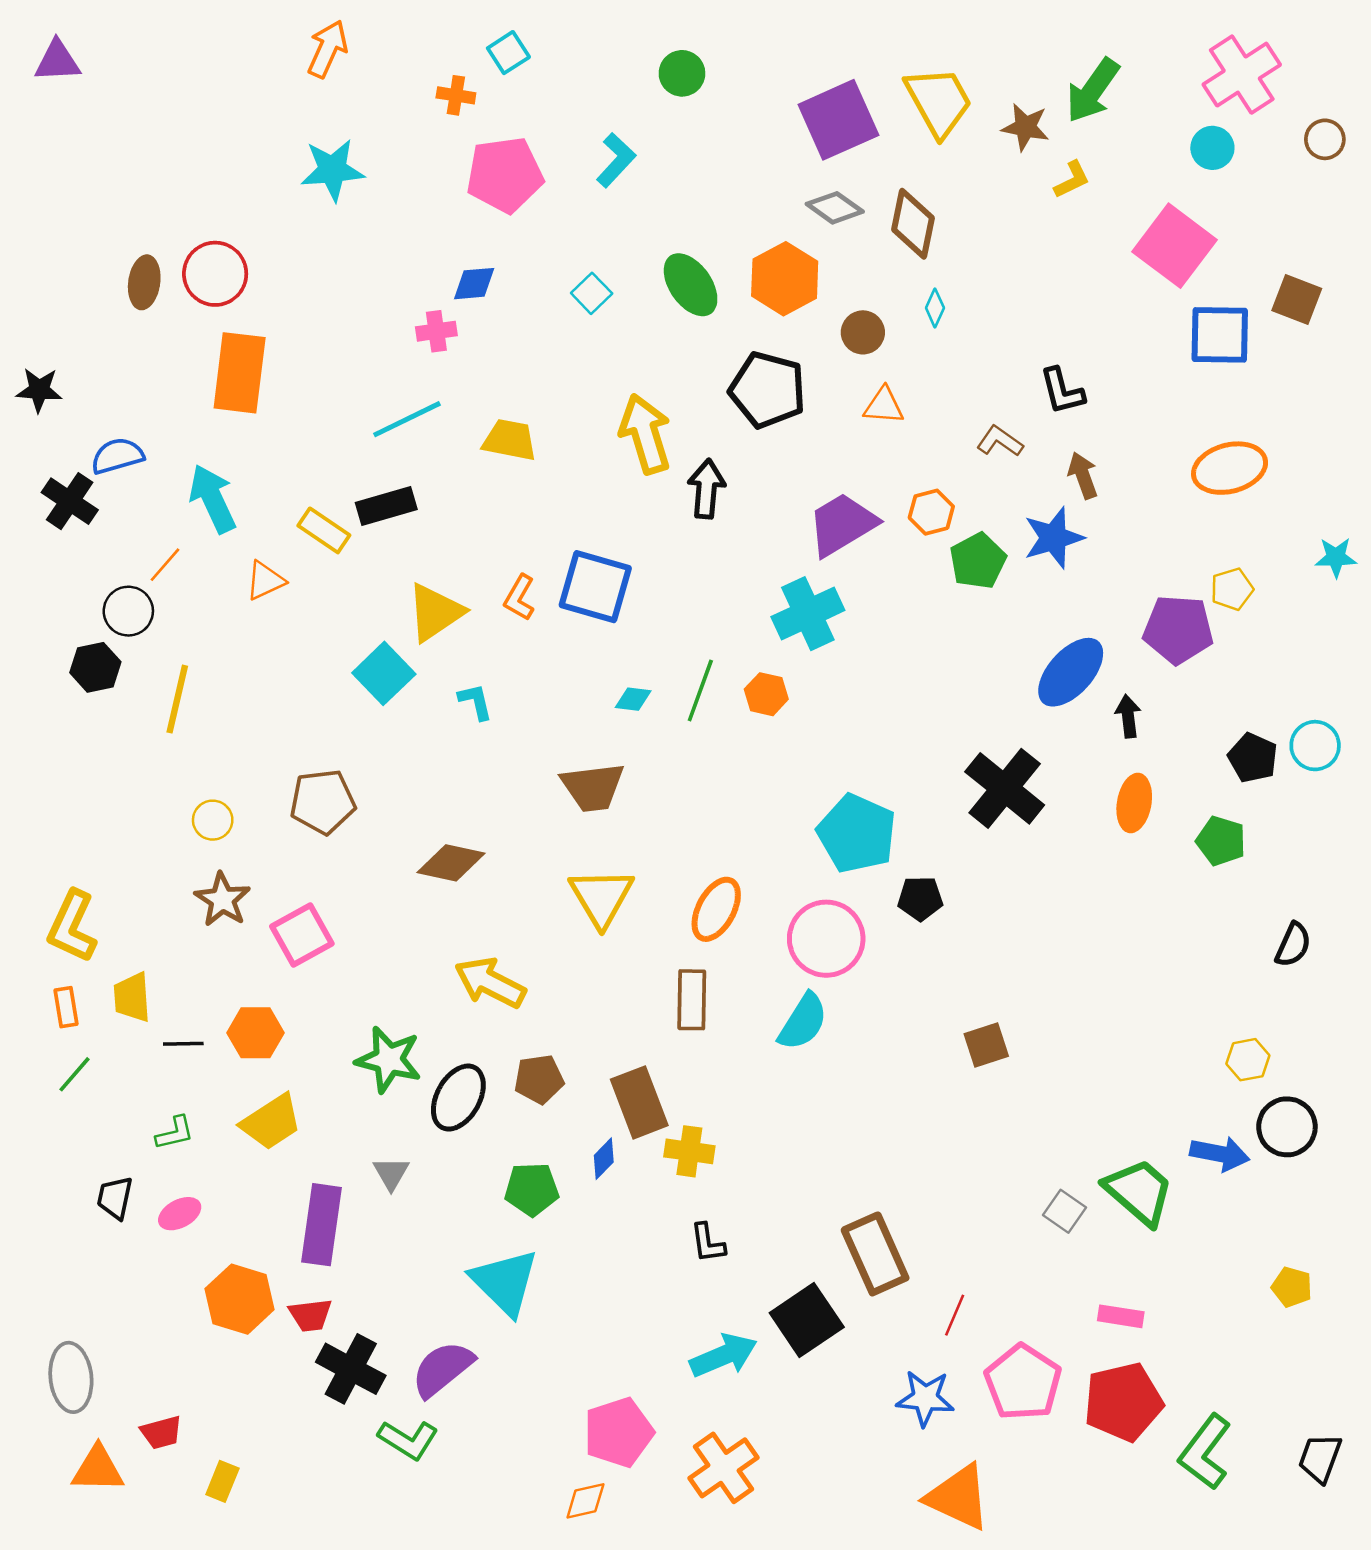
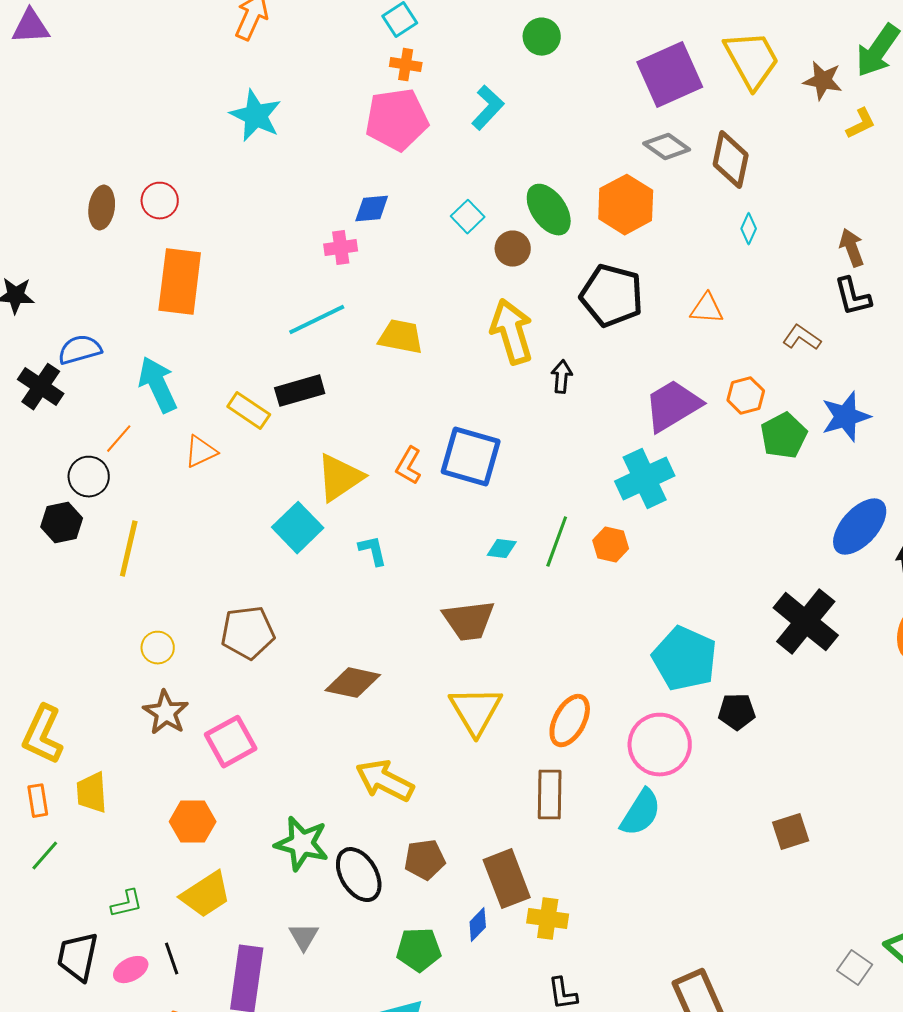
orange cross: (456, 95) -> (406, 65), moved
cyan star: (332, 170) -> (256, 116), turned 30
red circle: (215, 274) -> (160, 201), size x0.7
brown circle: (863, 332) -> (513, 249), moved
brown arrow: (1083, 475) -> (852, 248), moved
black arrow: (706, 489) -> (562, 377), size x0.7
black line: (183, 1044) -> (172, 959), moved, turned 72
black ellipse: (458, 1098) -> (359, 875), turned -60
black trapezoid: (115, 1198) -> (78, 957), size x1.4

